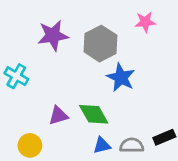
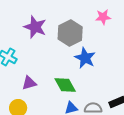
purple star: (53, 35) -> (35, 27), turned 30
purple triangle: (58, 116) -> (29, 83), moved

